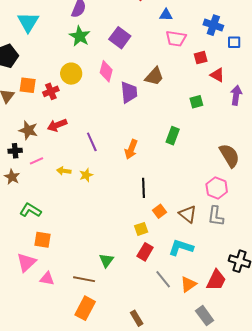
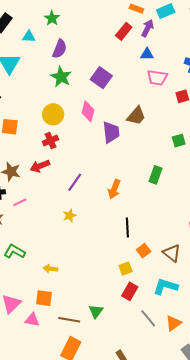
red cross: (51, 91) -> (50, 140), moved
purple line: (92, 142) -> (75, 182), turned 60
yellow arrow: (64, 171) -> (50, 269), moved
orange square: (43, 240) -> (44, 298), moved
green triangle: (106, 260) -> (96, 311), moved

